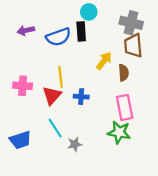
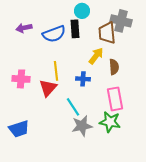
brown trapezoid: (133, 46) -> (107, 33), moved
blue cross: (81, 97) -> (83, 79), moved
cyan line: (55, 128) -> (73, 107), moved
gray star: (75, 144) -> (82, 126), moved, size x1.5

